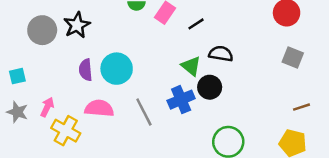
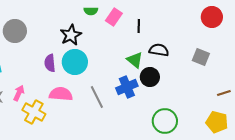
black line: (196, 24) -> (139, 26), turned -56
black star: (77, 25) -> (71, 35), moved
gray square: (293, 57) -> (201, 57), moved

